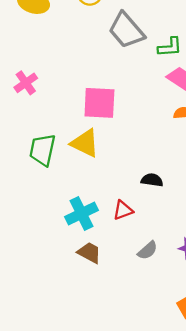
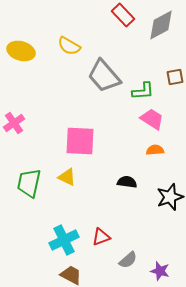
yellow triangle: (85, 143) -> (67, 177), size x0.7
black semicircle: (152, 180) -> (127, 182), moved
gray semicircle: (148, 250) -> (128, 260), moved

